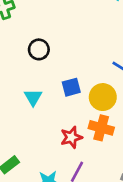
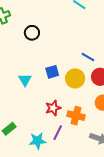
black circle: (39, 49) -> (32, 33), moved
orange cross: (101, 128) -> (76, 116), moved

